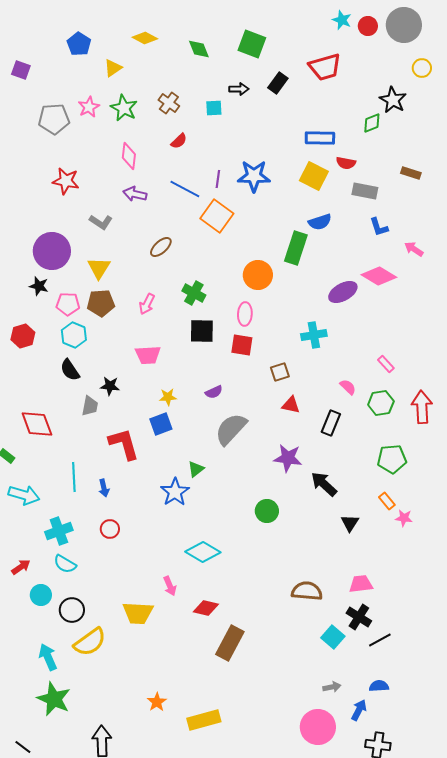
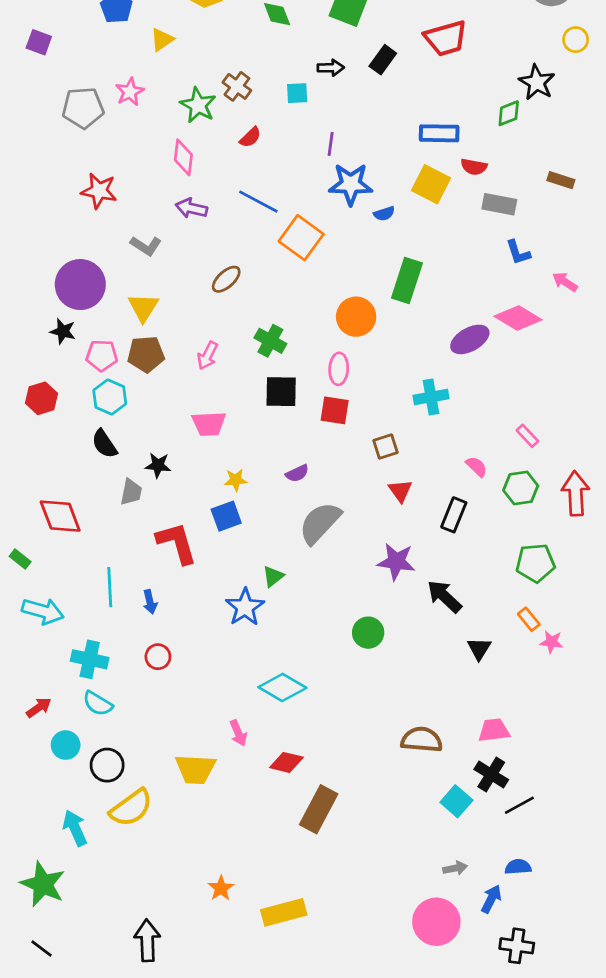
green star: (124, 108) -> (198, 105), moved
purple line: (218, 179) -> (331, 144), moved
blue semicircle: (320, 222) -> (384, 214), moved, size x0.7
red triangle: (291, 405) -> (400, 491), turned 42
cyan cross: (59, 531) -> (90, 659), turned 32
green star: (54, 699) -> (43, 884), moved

